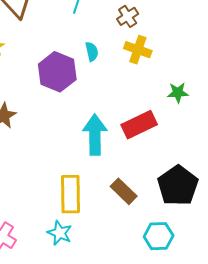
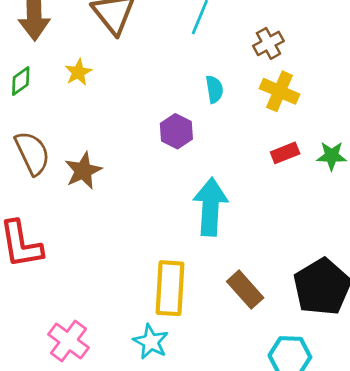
purple hexagon: (57, 72) -> (176, 131), moved, size x0.6
red rectangle: (139, 125) -> (285, 153), moved, size x0.6

